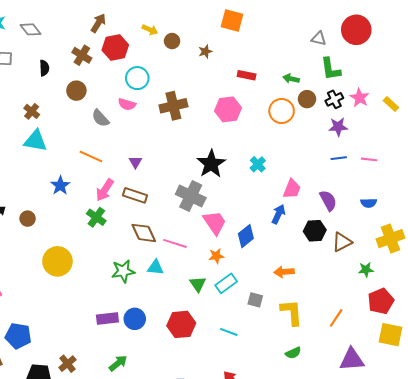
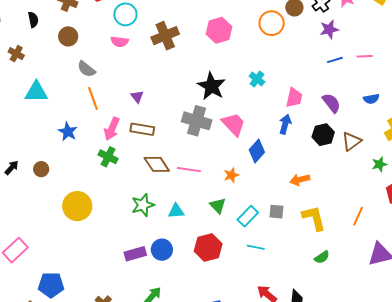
brown cross: (32, 111) -> (16, 54), moved
gray semicircle: (100, 118) -> (86, 69), moved
orange line: (91, 157) -> (93, 98), turned 55
pink trapezoid: (215, 223) -> (234, 124), moved
cyan triangle: (156, 267) -> (176, 211), moved
cyan rectangle: (226, 283) -> (248, 216), moved

